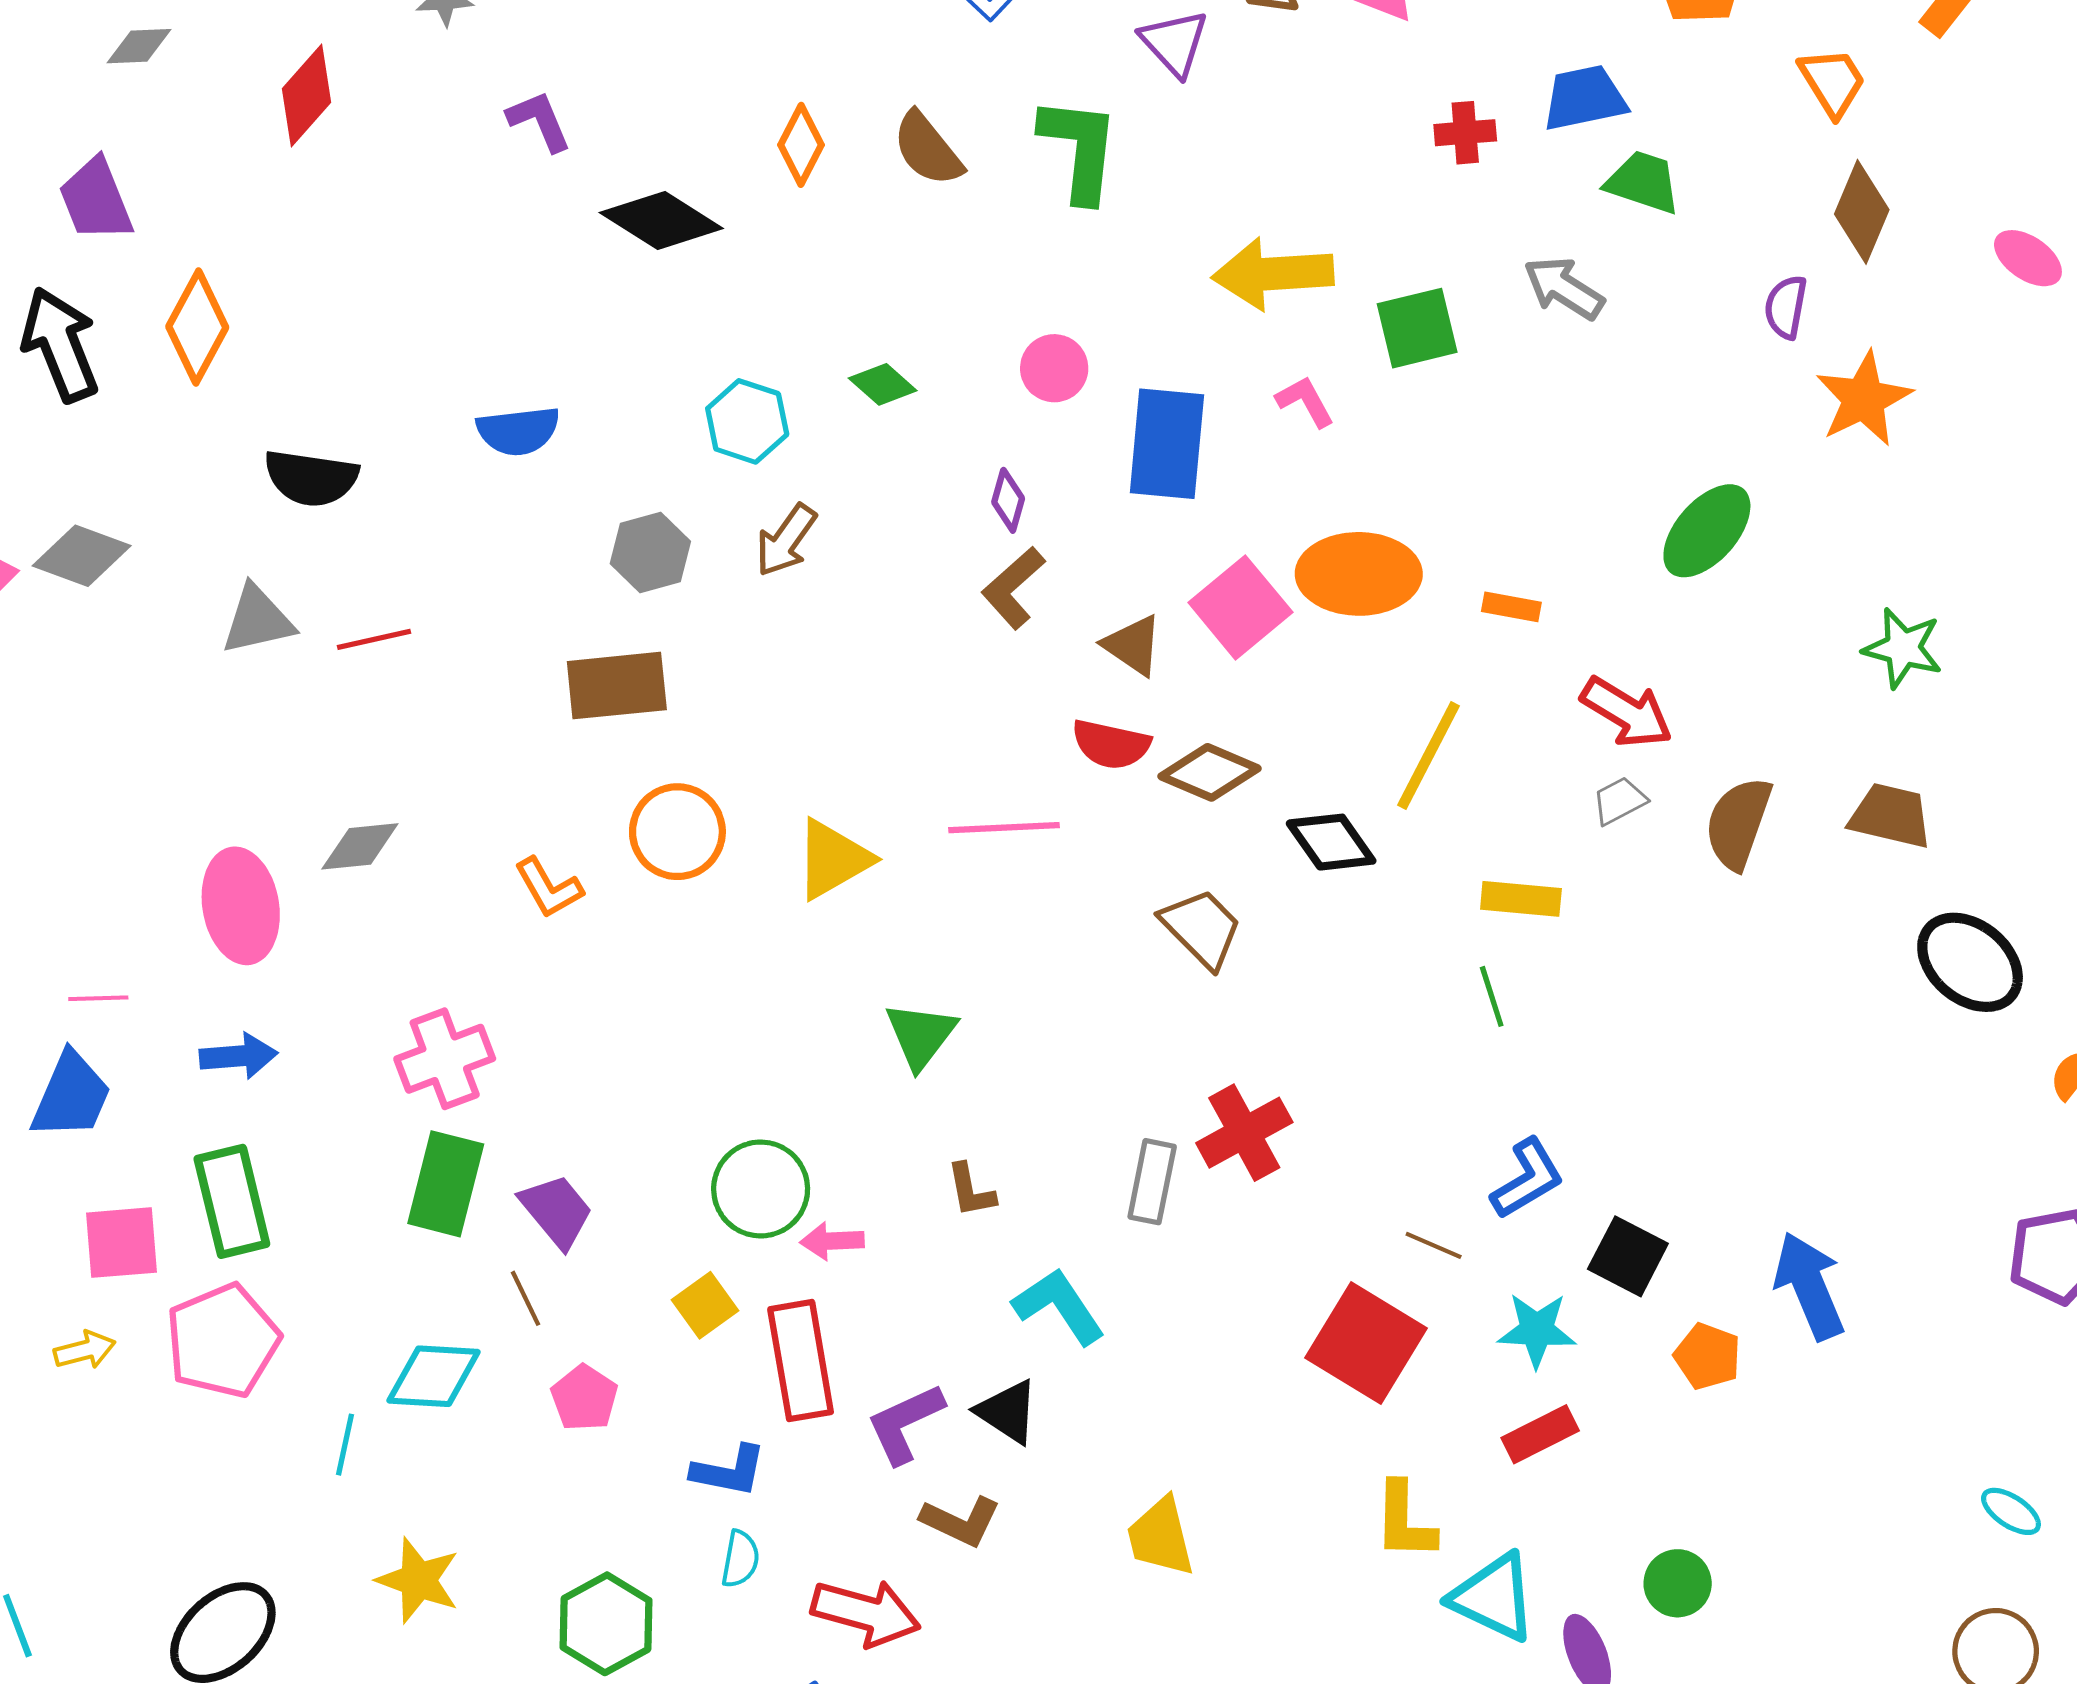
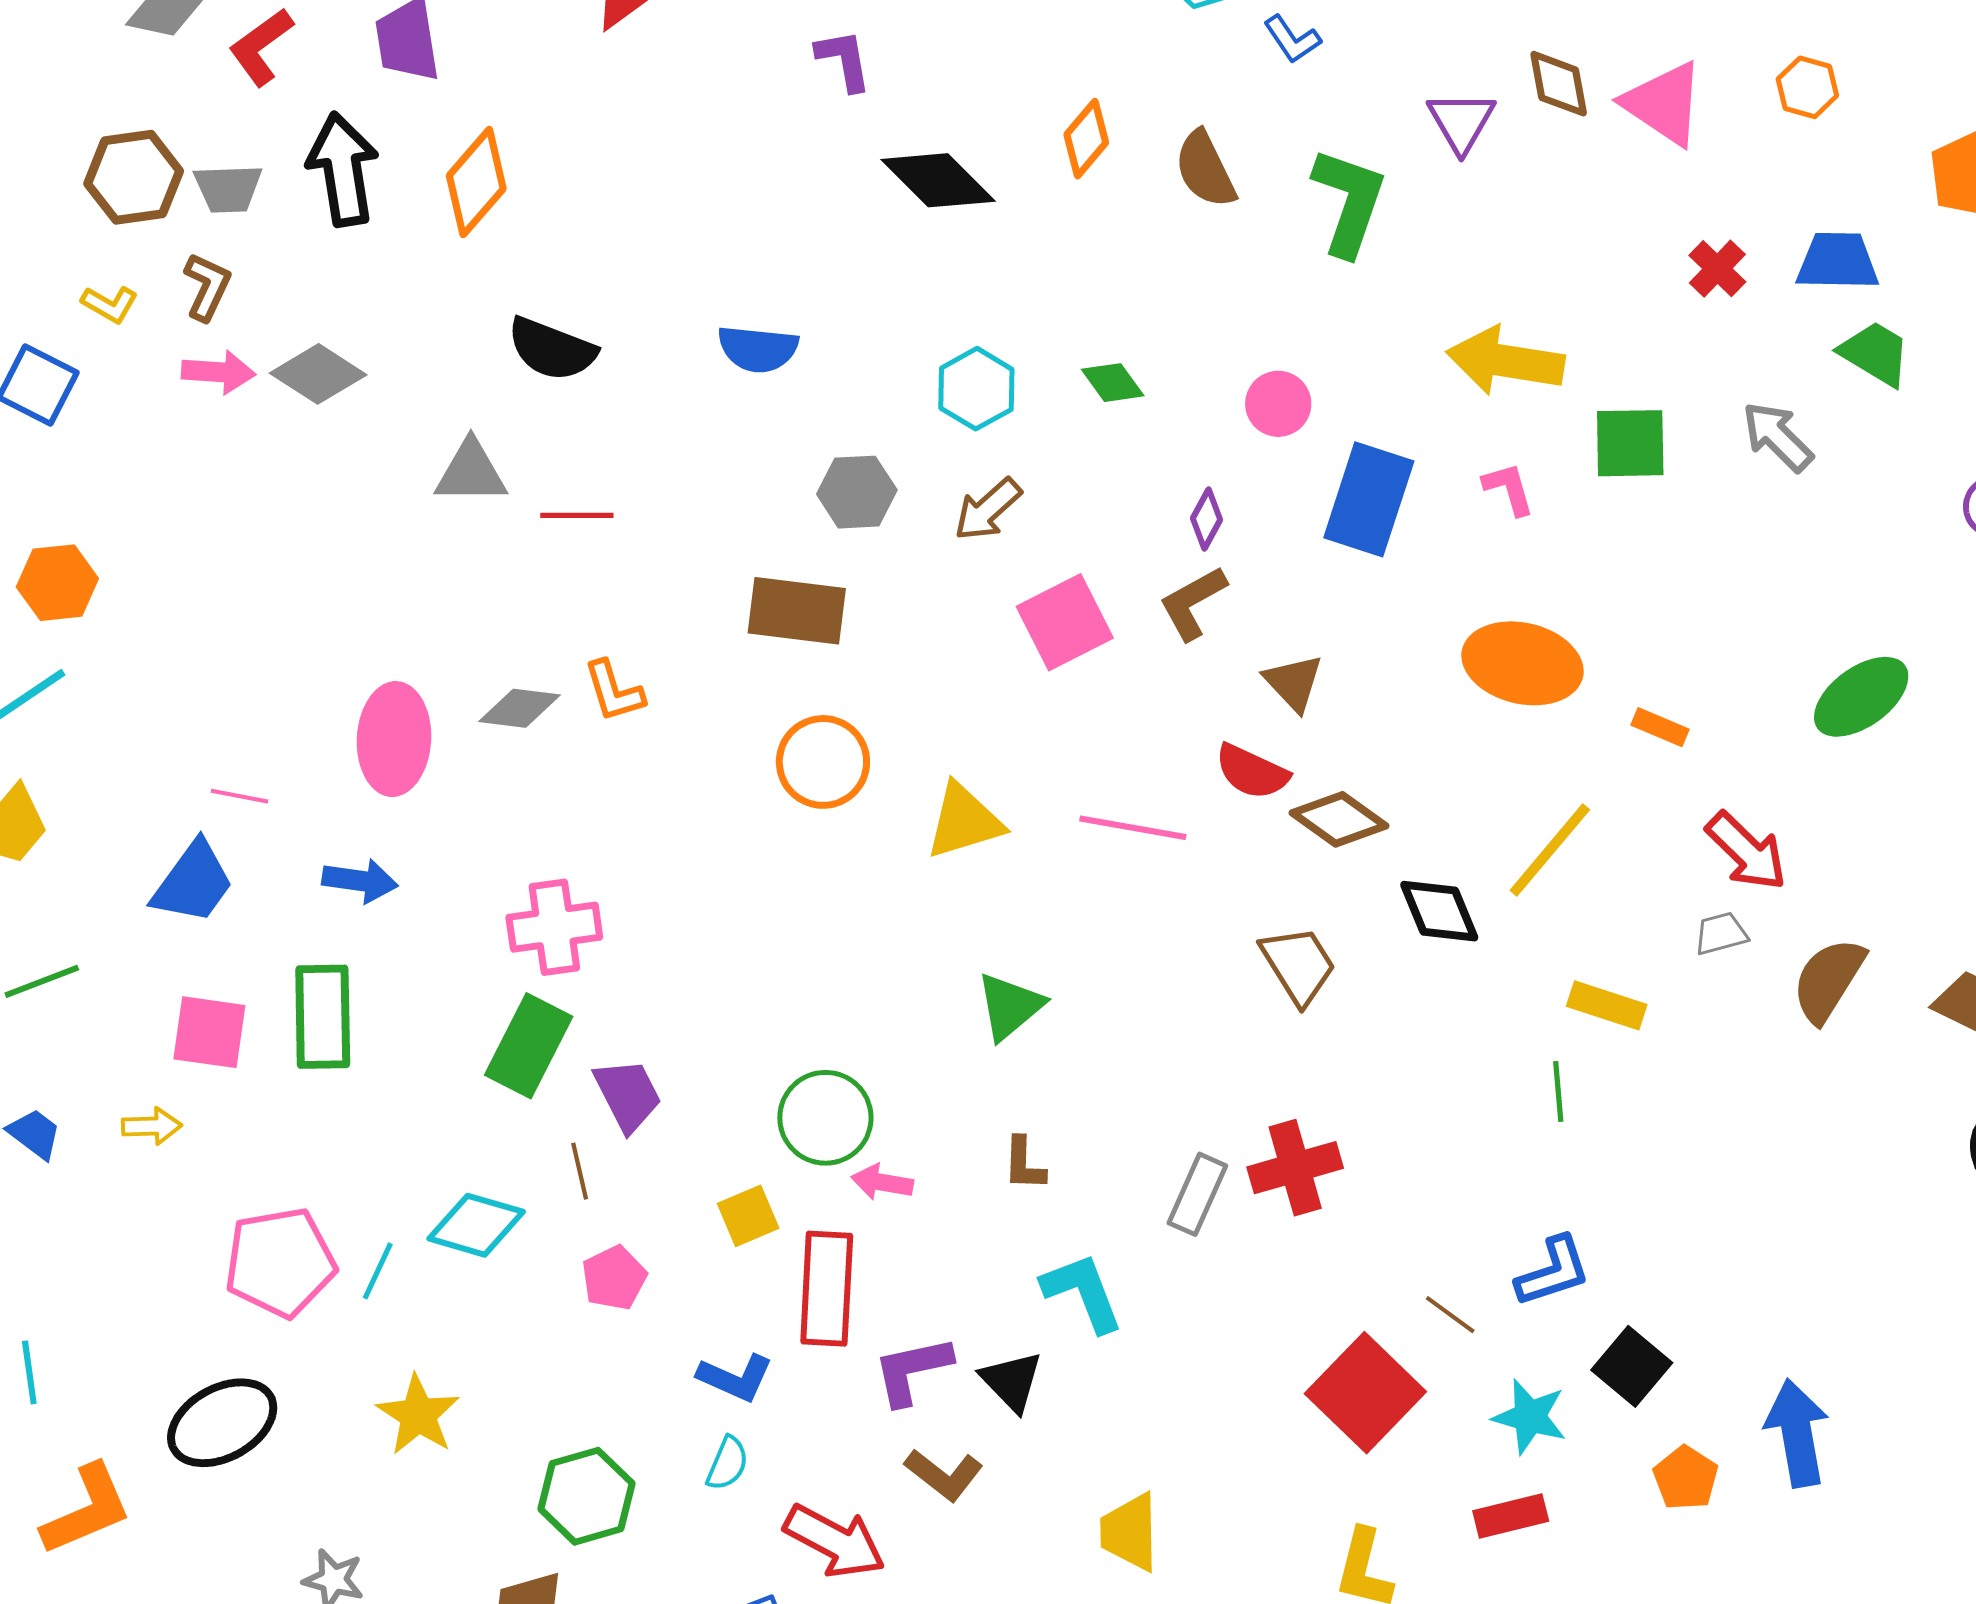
red cross: (1465, 133) -> (1717, 269), turned 36
pink square: (1240, 607) -> (1065, 622), moved
orange L-shape: (549, 888) -> (614, 691), moved
pink pentagon: (223, 1341) -> (280, 1262), moved

